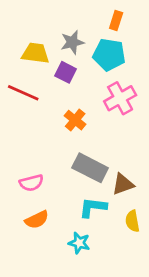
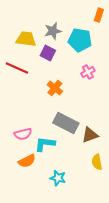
orange rectangle: (116, 20) -> (99, 15), moved
pink cross: (120, 98) -> (88, 72), size x0.6
cyan L-shape: (93, 207) -> (45, 144), moved

